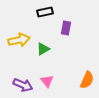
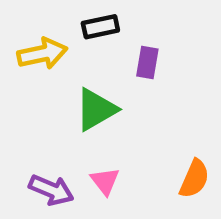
yellow arrow: (19, 40) -> (42, 54), moved
green triangle: (43, 49) -> (96, 110), size x1.5

